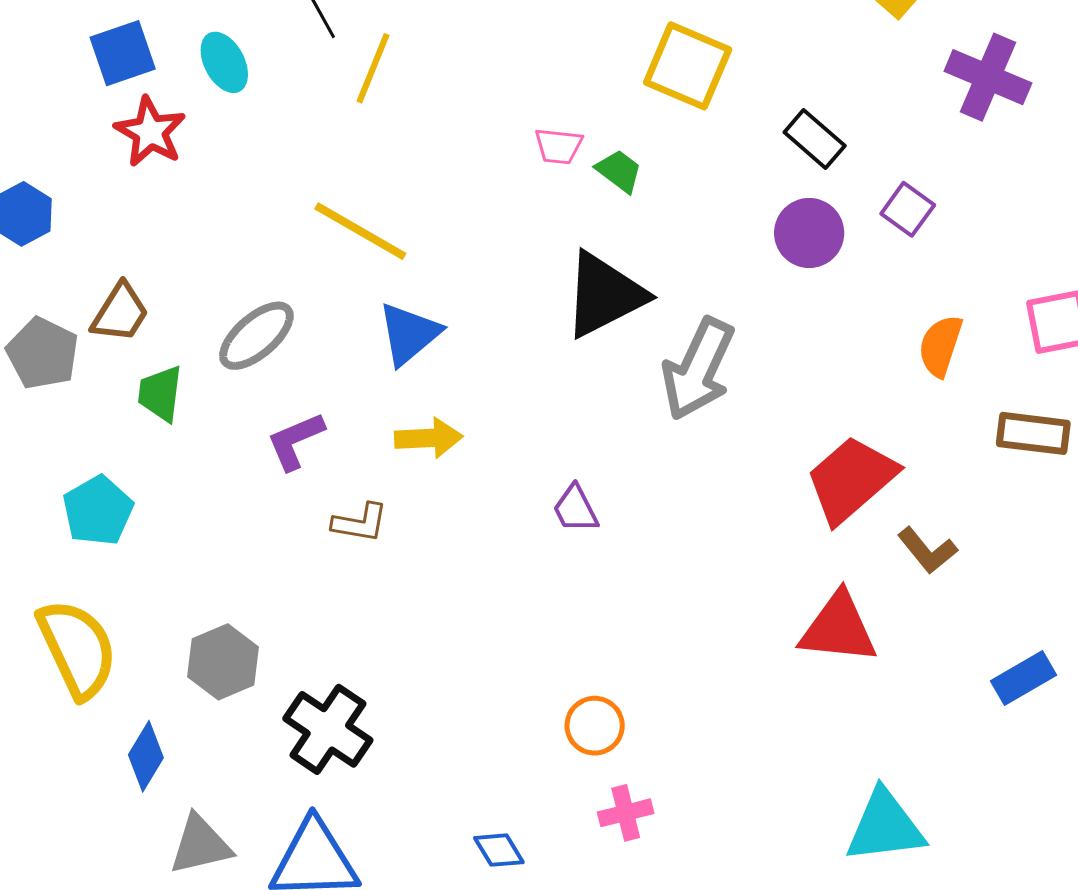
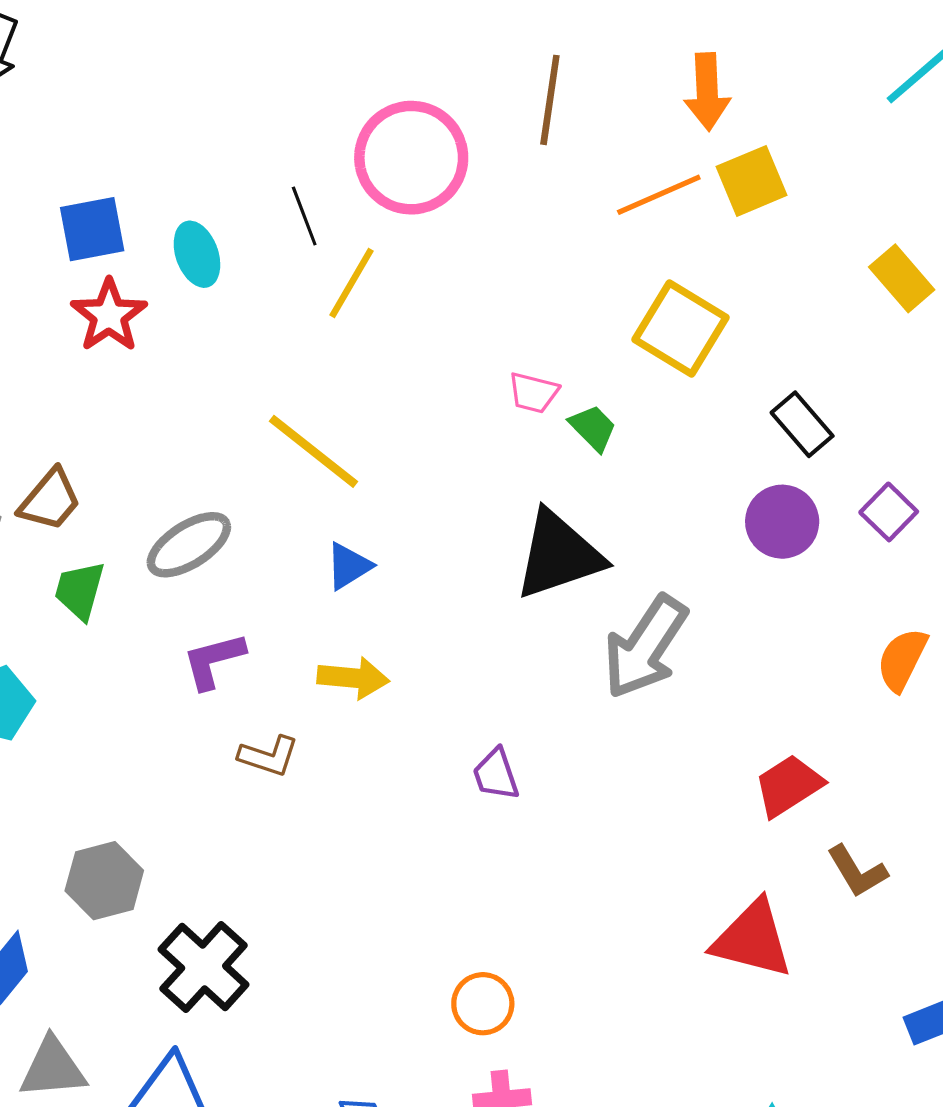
blue triangle: (409, 334) -> (349, 566), size x0.7
red trapezoid: (851, 479) -> (789, 786), size x0.7

